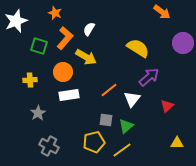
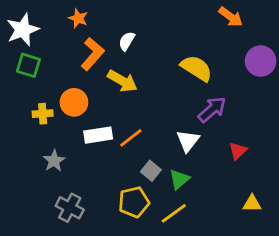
green square: (39, 46) -> (28, 65), moved
orange circle: (63, 72) -> (74, 102), moved
orange line: (109, 90) -> (131, 138), moved
gray square: (106, 120) -> (151, 171), turned 32

